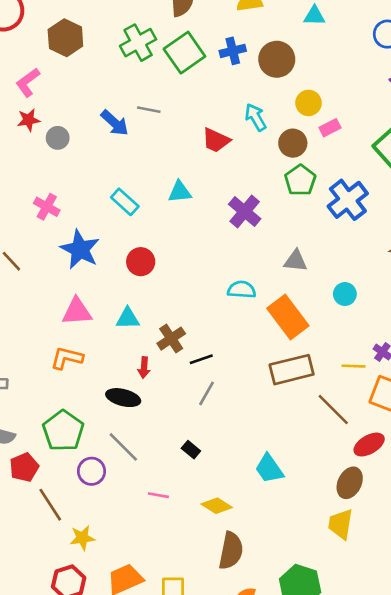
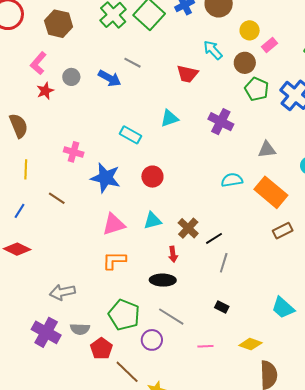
gray line: (149, 110) -> (132, 63), turned 30
gray circle: (58, 138) -> (71, 77), moved
brown rectangle: (292, 370) -> (283, 231), size x0.6

